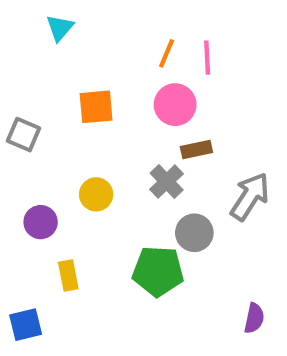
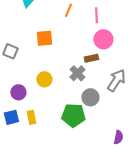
orange line: (167, 53) -> (68, 10), moved
pink circle: (175, 105) -> (103, 39), moved
blue square: (26, 325) -> (11, 117), moved

